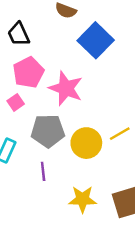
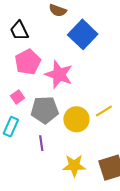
pink square: (16, 102) -> (18, 97), moved

